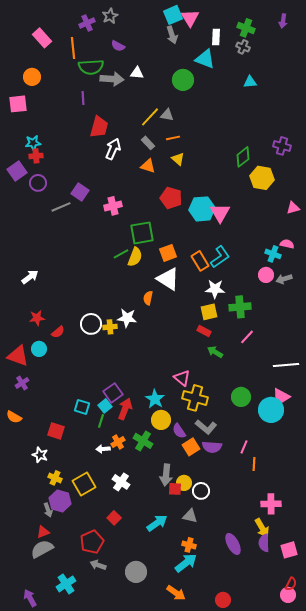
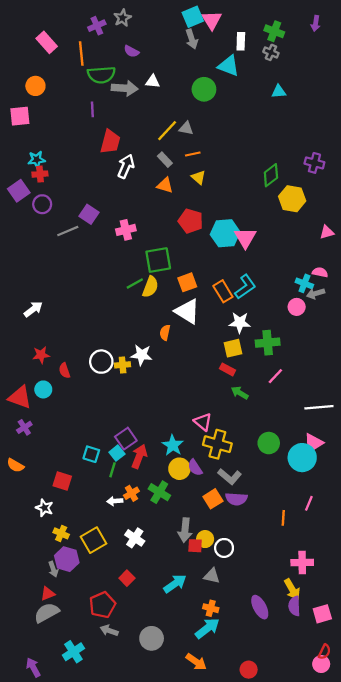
gray arrow: (284, 279) -> (316, 294), moved
red semicircle: (58, 332) -> (64, 371), turned 112
purple semicircle: (179, 431) -> (195, 468), moved
pink line: (244, 447) -> (309, 503), moved

